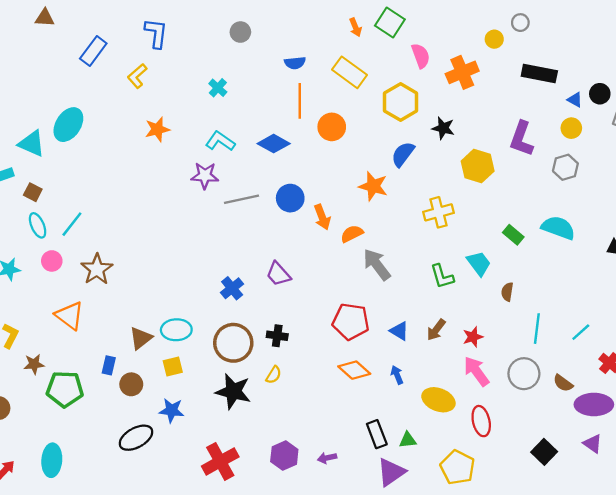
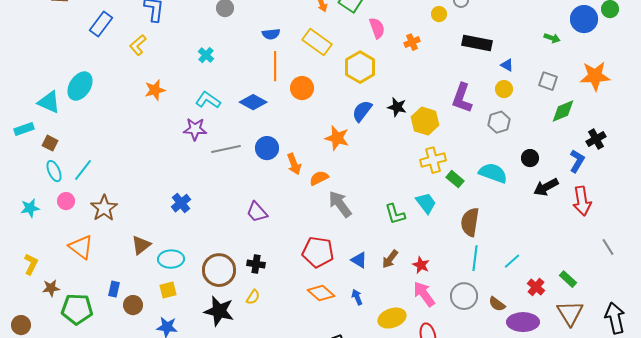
orange cross: (462, 72) -> (412, 42), size x0.6
black circle: (600, 94) -> (530, 158), moved
black star: (443, 128) -> (397, 107), moved
yellow cross: (438, 212) -> (433, 160), moved
blue cross: (232, 288) -> (181, 203), moved
brown semicircle: (507, 292) -> (470, 222), moved, size x1.8
red star: (473, 337) -> (421, 265), turned -30
brown triangle: (141, 338) -> (141, 245), moved
yellow ellipse: (438, 400) -> (392, 318), turned -40

